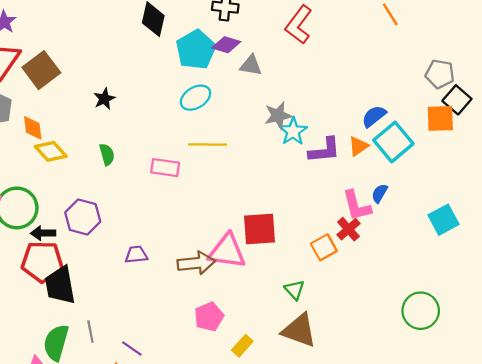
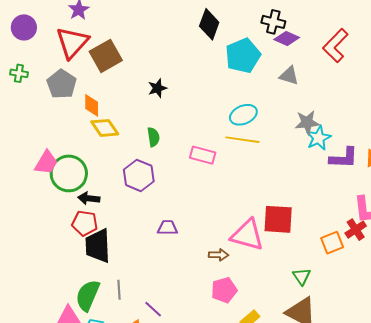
purple diamond: (226, 45) -> (287, 38), moved
cyan ellipse: (196, 98) -> (243, 115), moved
purple hexagon: (83, 217) -> (139, 175), moved
red pentagon: (42, 262) -> (85, 223), size x0.7
brown arrow: (196, 263) -> (219, 255), moved, size x0.6

